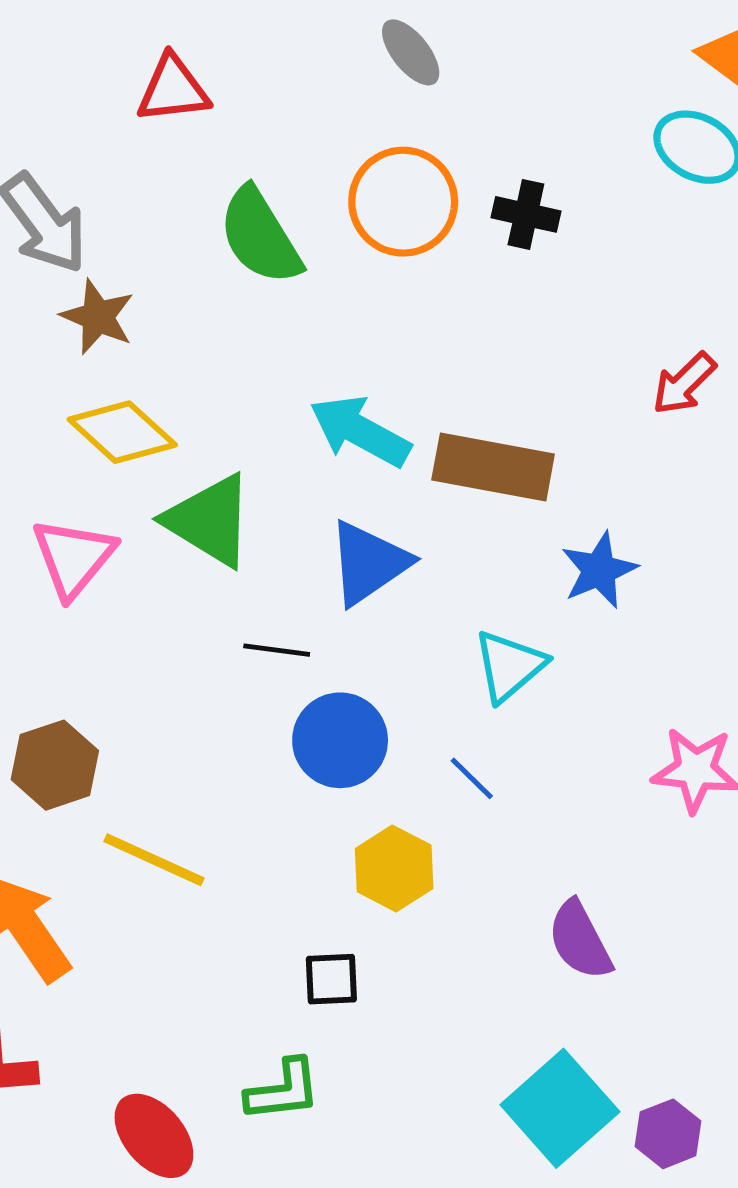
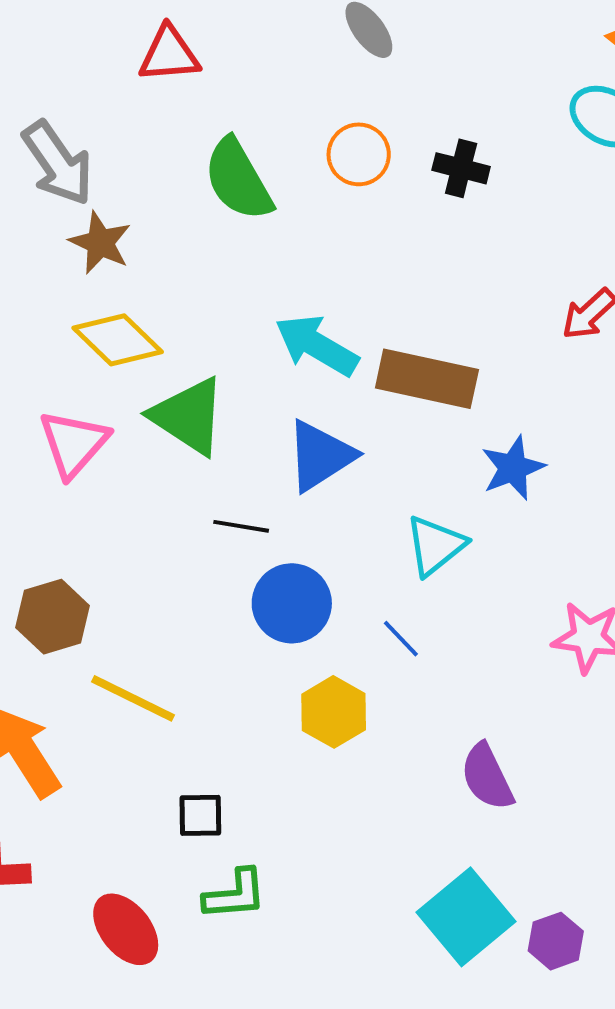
orange circle: (403, 202) -> (359, 154), size x0.7
black square: (331, 979) -> (200, 815), moved

